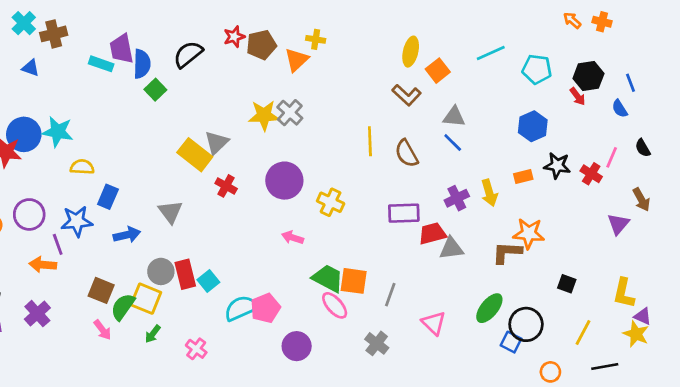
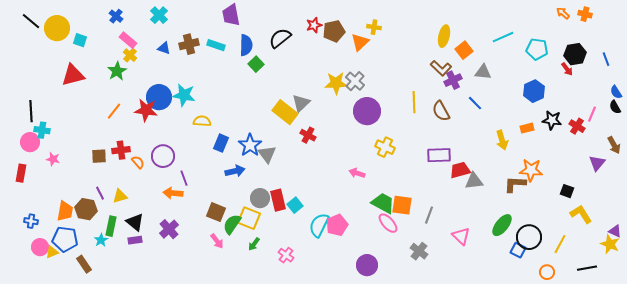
brown cross: (54, 34) -> (189, 44), moved
purple trapezoid: (121, 49) -> (231, 15), moved
blue semicircle: (620, 109) -> (616, 92), moved
gray triangle: (454, 117) -> (483, 72), moved
purple circle: (284, 181) -> (367, 111), moved
purple cross: (457, 198) -> (453, 80), moved
blue star: (77, 221) -> (250, 145), moved, turned -30
black square: (567, 284) -> (567, 191), moved
yellow L-shape: (624, 293) -> (581, 214), moved, turned 135
cyan semicircle: (241, 308) -> (319, 225), turned -40
yellow line: (583, 333) -> (560, 244), moved
purple circle: (297, 346) -> (367, 265), moved

